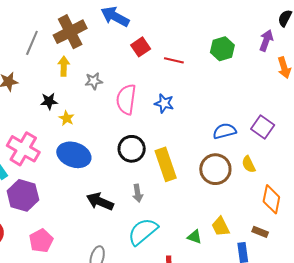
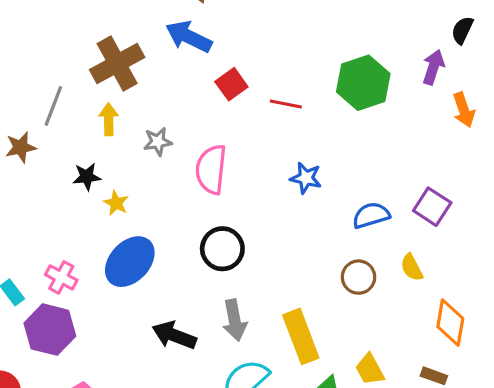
gray line: (32, 43) -> (53, 106), moved
green hexagon: (222, 49) -> (363, 83), size x1.4
blue star: (164, 103) -> (306, 178), moved
pink cross: (23, 149) -> (61, 277), moved, size x0.6
blue ellipse: (74, 155) -> (130, 262), turned -64
yellow rectangle: (166, 164) -> (301, 336), moved
brown circle: (215, 169) -> (359, 277), size x0.7
gray arrow: (138, 193) -> (235, 320), size x1.4

